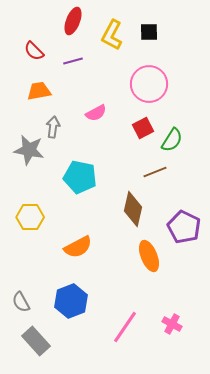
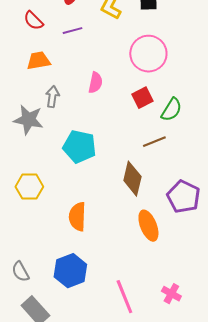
pink semicircle: (96, 113) -> (95, 83), turned -50
orange semicircle: (78, 247) -> (77, 217), turned 120
pink line: (125, 327) -> (124, 297), turned -56

